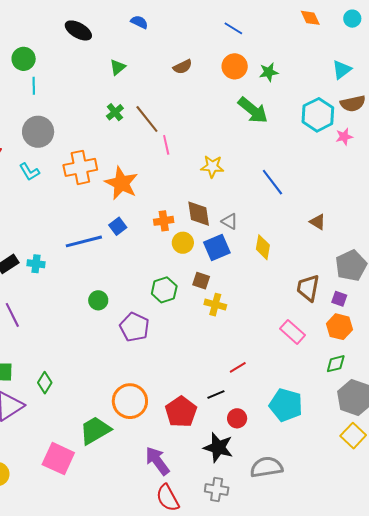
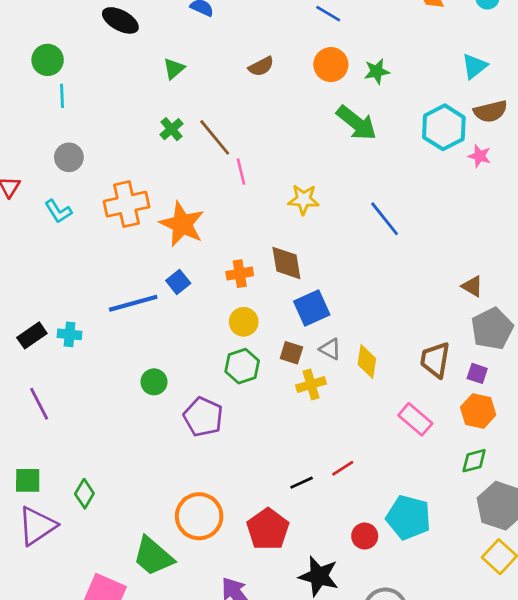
gray circle: (38, 132) -> (69, 157), size x0.7
pink star: (344, 137) -> (480, 156), turned 30
gray triangle: (230, 221) -> (330, 349), moved
brown triangle: (318, 222) -> (472, 286), moved
yellow circle: (183, 243) -> (244, 322), moved
yellow diamond: (263, 247) -> (367, 362), moved
yellow cross: (215, 305) -> (311, 384), turned -30
black line: (216, 395) -> (302, 483), moved
red circle: (237, 418) -> (365, 536), moved
green trapezoid: (95, 430) -> (153, 556), turned -108

